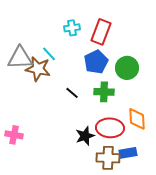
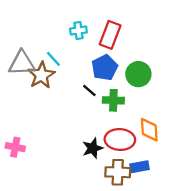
brown star: (38, 69) -> (41, 75), turned 30
black line: (72, 93) -> (89, 90), moved

